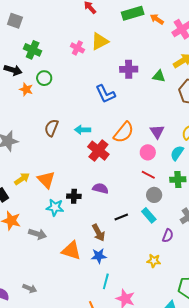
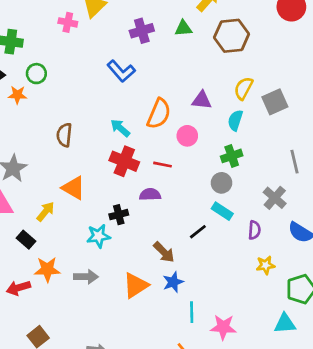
cyan arrow: (83, 130) -> (120, 128), moved, turned 56
purple triangle: (157, 132) -> (202, 100), turned -35
red cross: (98, 151) -> (124, 161), moved
pink circle: (148, 152) -> (187, 136), moved
red line: (148, 175) -> (162, 165), moved
green cross: (178, 179) -> (232, 156), moved
orange triangle: (46, 180) -> (74, 188), moved
black line: (121, 217) -> (198, 232), moved
orange triangle: (71, 251) -> (136, 285), turned -35
yellow star: (154, 261) -> (266, 265), moved

